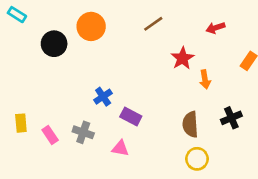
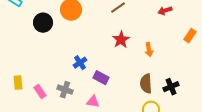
red star: (182, 58) -> (121, 40), moved
orange arrow: (205, 79) -> (149, 50), moved
black cross: (231, 118) -> (171, 87), moved

